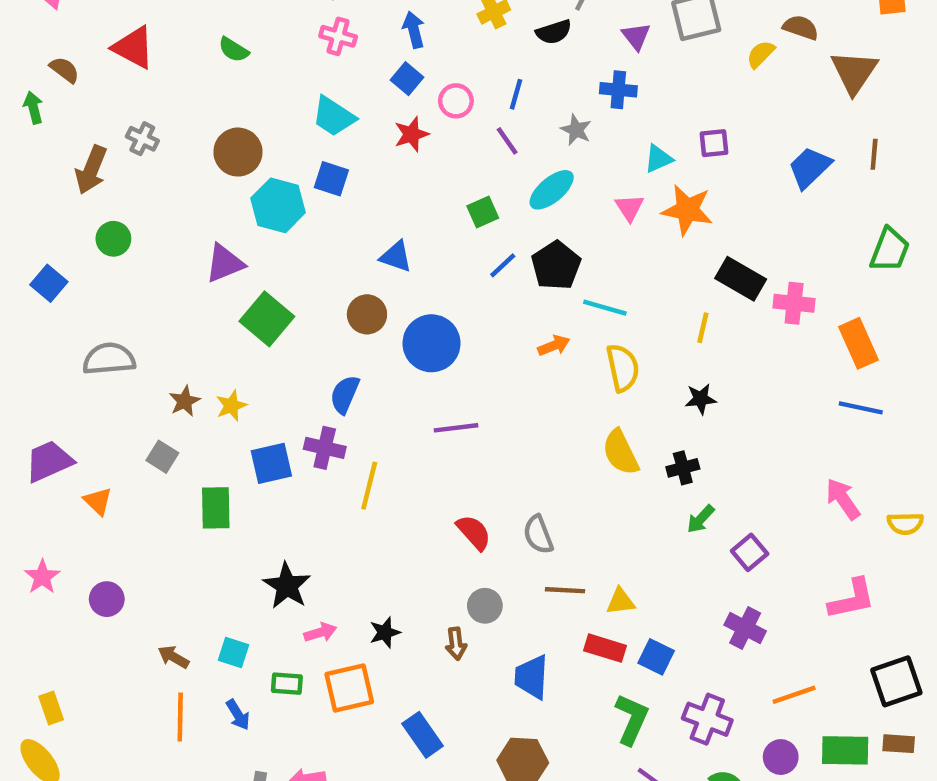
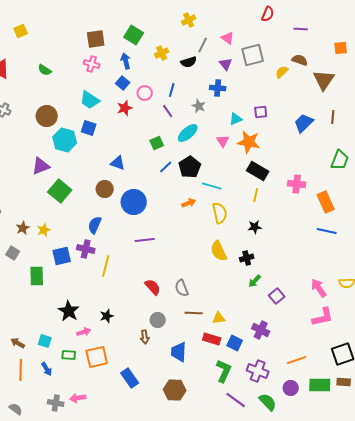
black rectangle: (741, 279) -> (258, 171), moved
pink arrow: (843, 499) -> (319, 288), moved
purple cross: (745, 628) -> (261, 330), moved
black star: (385, 632) -> (107, 316), moved

